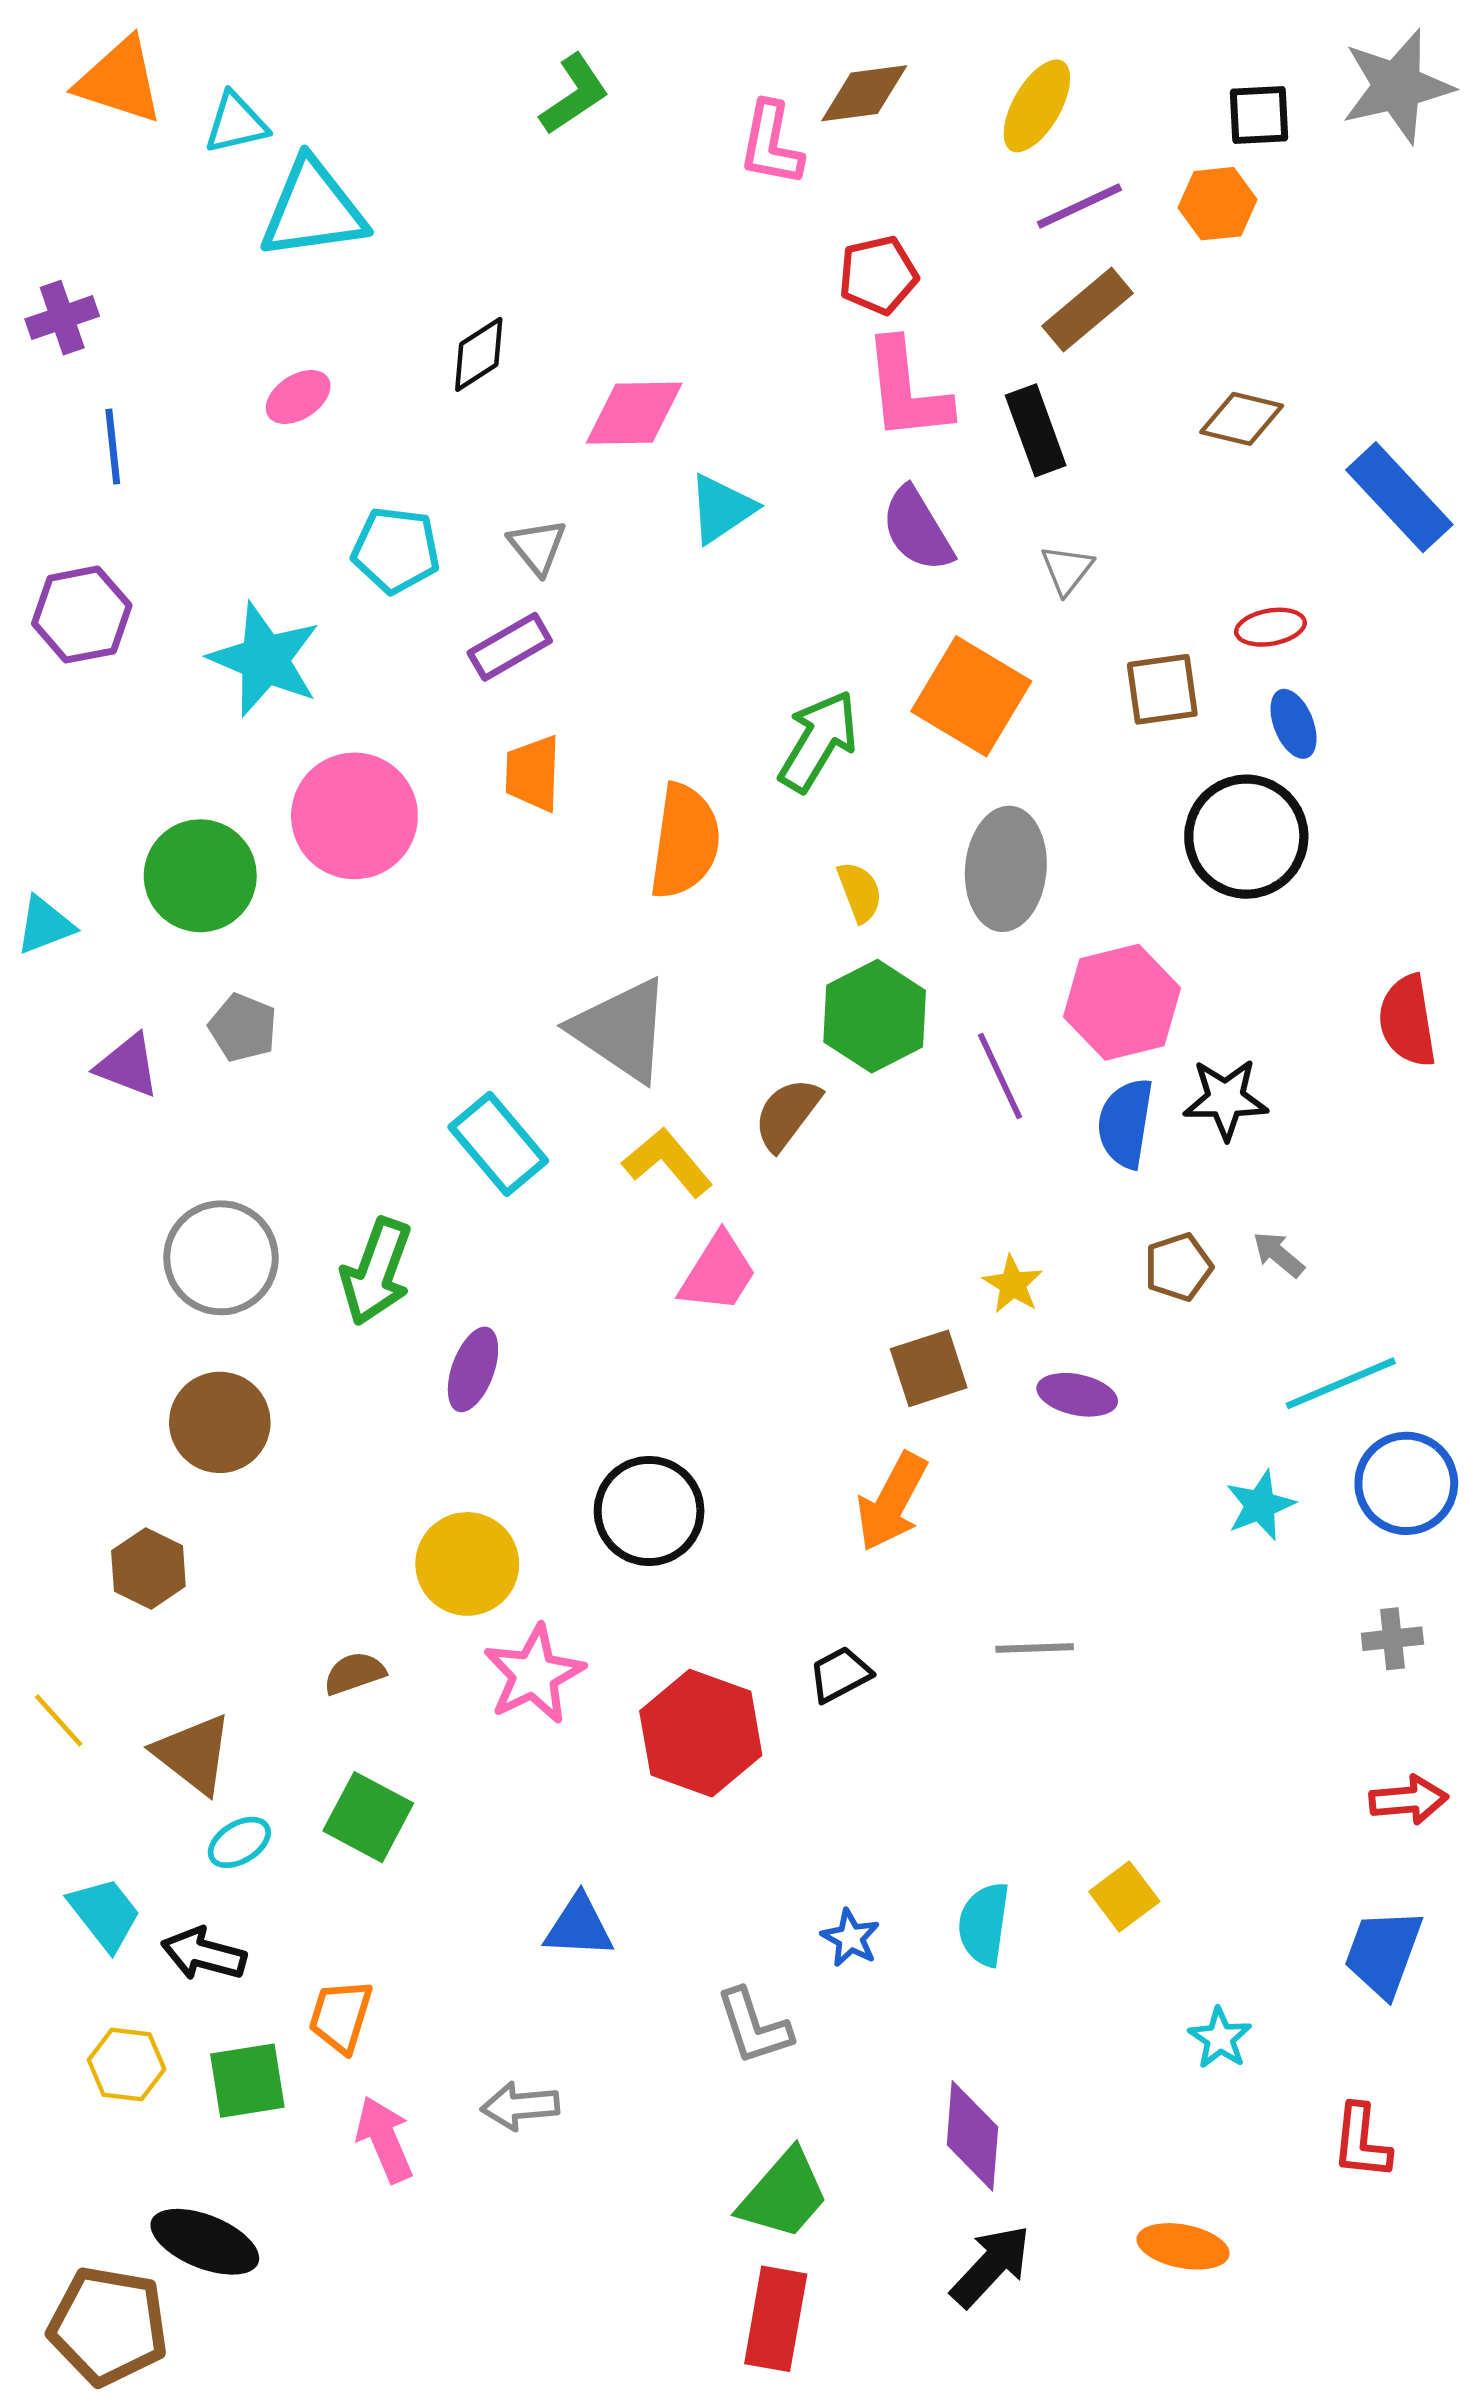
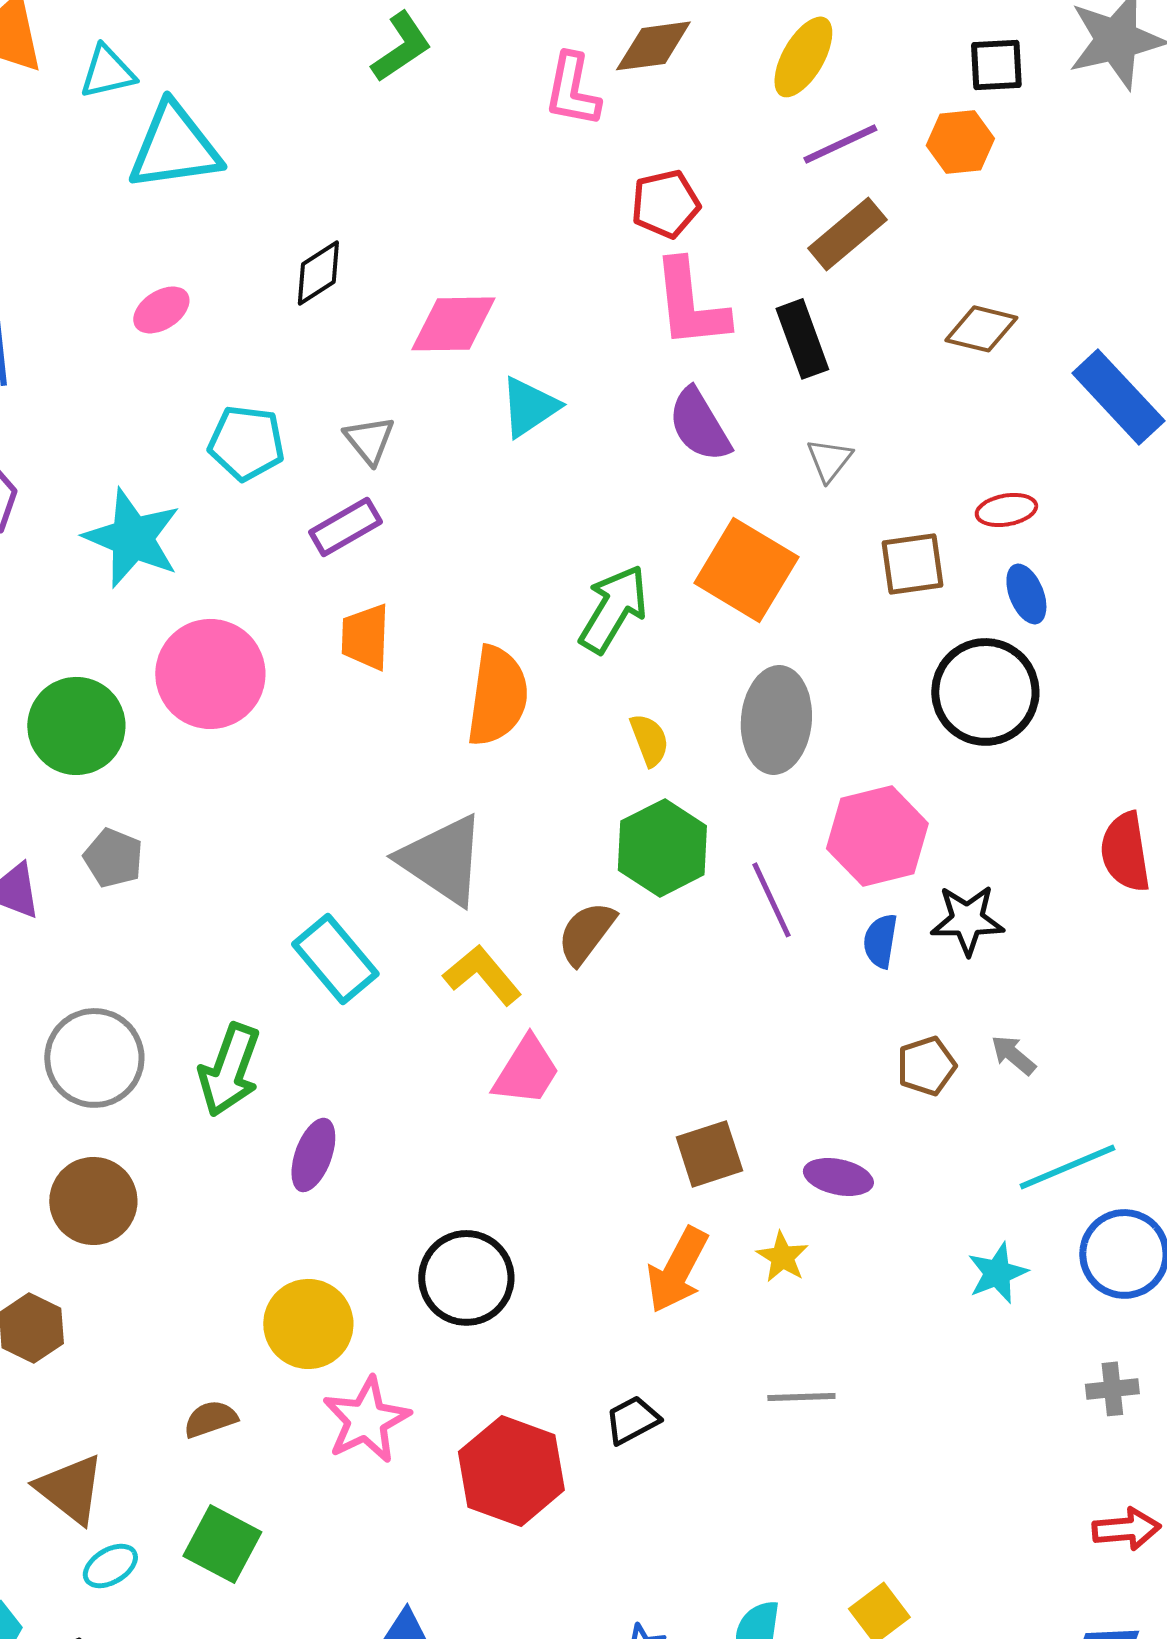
blue semicircle: (1125, 1123) -> (880, 941), size x0.7
yellow star: (1013, 1284) -> (782, 1257), moved

